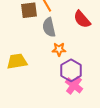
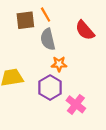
purple hexagon: (71, 70) -> (50, 88), moved

